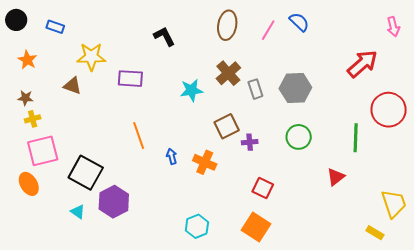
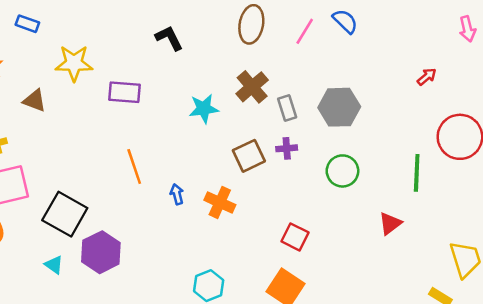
red arrow: (362, 64) -> (427, 77), size x0.5
brown triangle: (72, 86) -> (35, 101), moved
purple cross: (250, 142) -> (287, 148), moved

